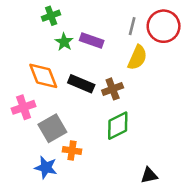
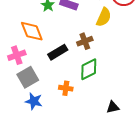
black rectangle: (81, 84) -> (58, 52), moved, turned -54
gray square: (52, 128) -> (28, 77), moved
orange cross: (72, 150) -> (66, 88), moved

